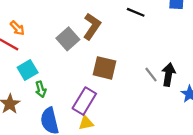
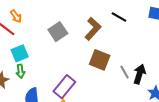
brown L-shape: (92, 26) -> (93, 29), moved
brown square: (104, 68) -> (100, 60), moved
green arrow: (41, 89) -> (21, 71), moved

